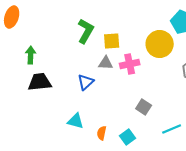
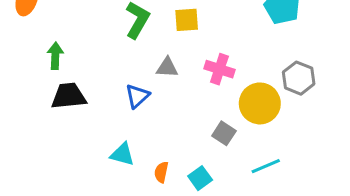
yellow square: (112, 41) -> (187, 20), moved
yellow circle: (160, 44) -> (260, 103), moved
pink cross: (130, 64) -> (219, 69), moved, turned 30

